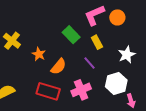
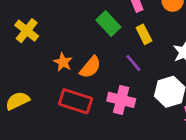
orange star: (39, 54) -> (63, 62), moved
pink cross: (81, 90) -> (121, 100), turned 36

